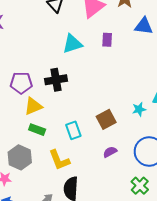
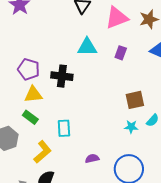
brown square: (106, 119) -> (135, 100), moved
yellow L-shape: (59, 160) -> (43, 152), turned -125

